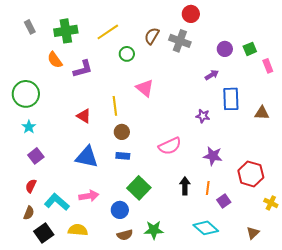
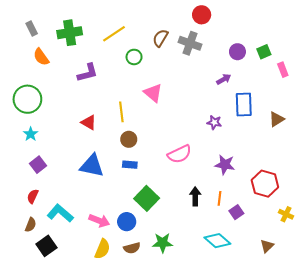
orange semicircle: (55, 60) -> (41, 57), moved
brown triangle: (262, 113) -> (277, 119), turned -35
pink arrow: (89, 196) -> (99, 221), moved, turned 30
yellow semicircle: (78, 230) -> (102, 249), moved, turned 108

